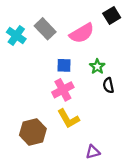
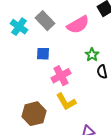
blue square: (64, 65) -> (43, 54), moved

